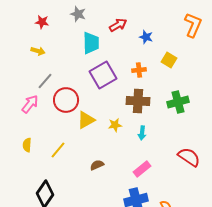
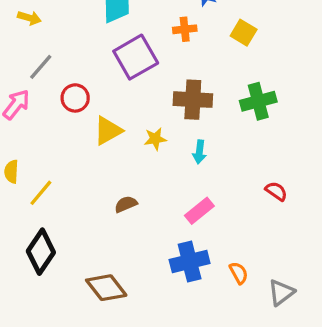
orange cross: (139, 70) -> (185, 29), moved
red circle: (66, 100) -> (75, 98), size x0.7
yellow line: (58, 150) -> (41, 193), moved
red semicircle: (189, 157) -> (276, 191), size x0.6

